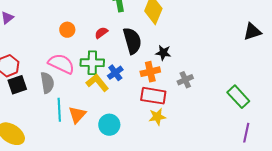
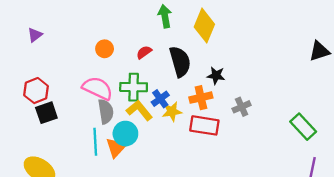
gray semicircle: (47, 83) -> (106, 111), moved
yellow star: (157, 117) -> (172, 111), moved
cyan circle: (109, 125) -> (125, 134), moved

